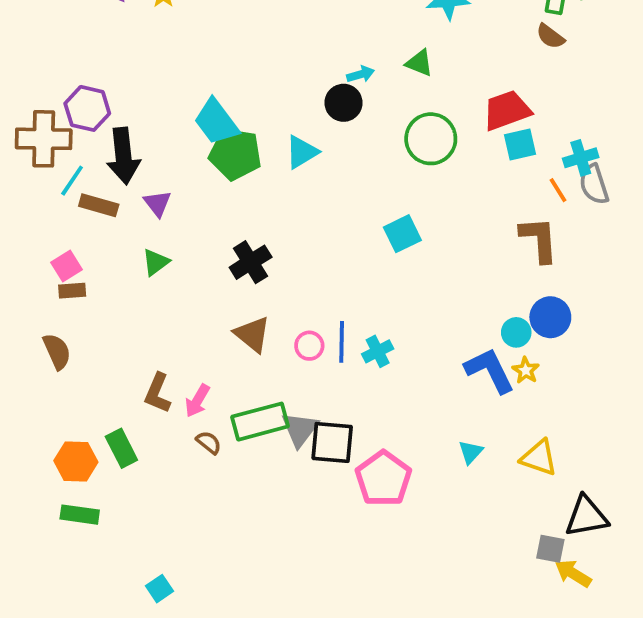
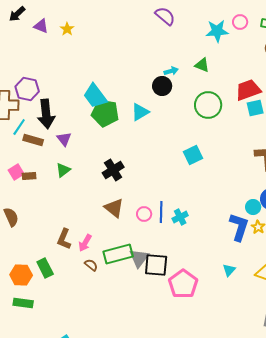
brown rectangle: (72, 291) -> (29, 176), moved
blue L-shape: (490, 370) -> (239, 227), turned 44

